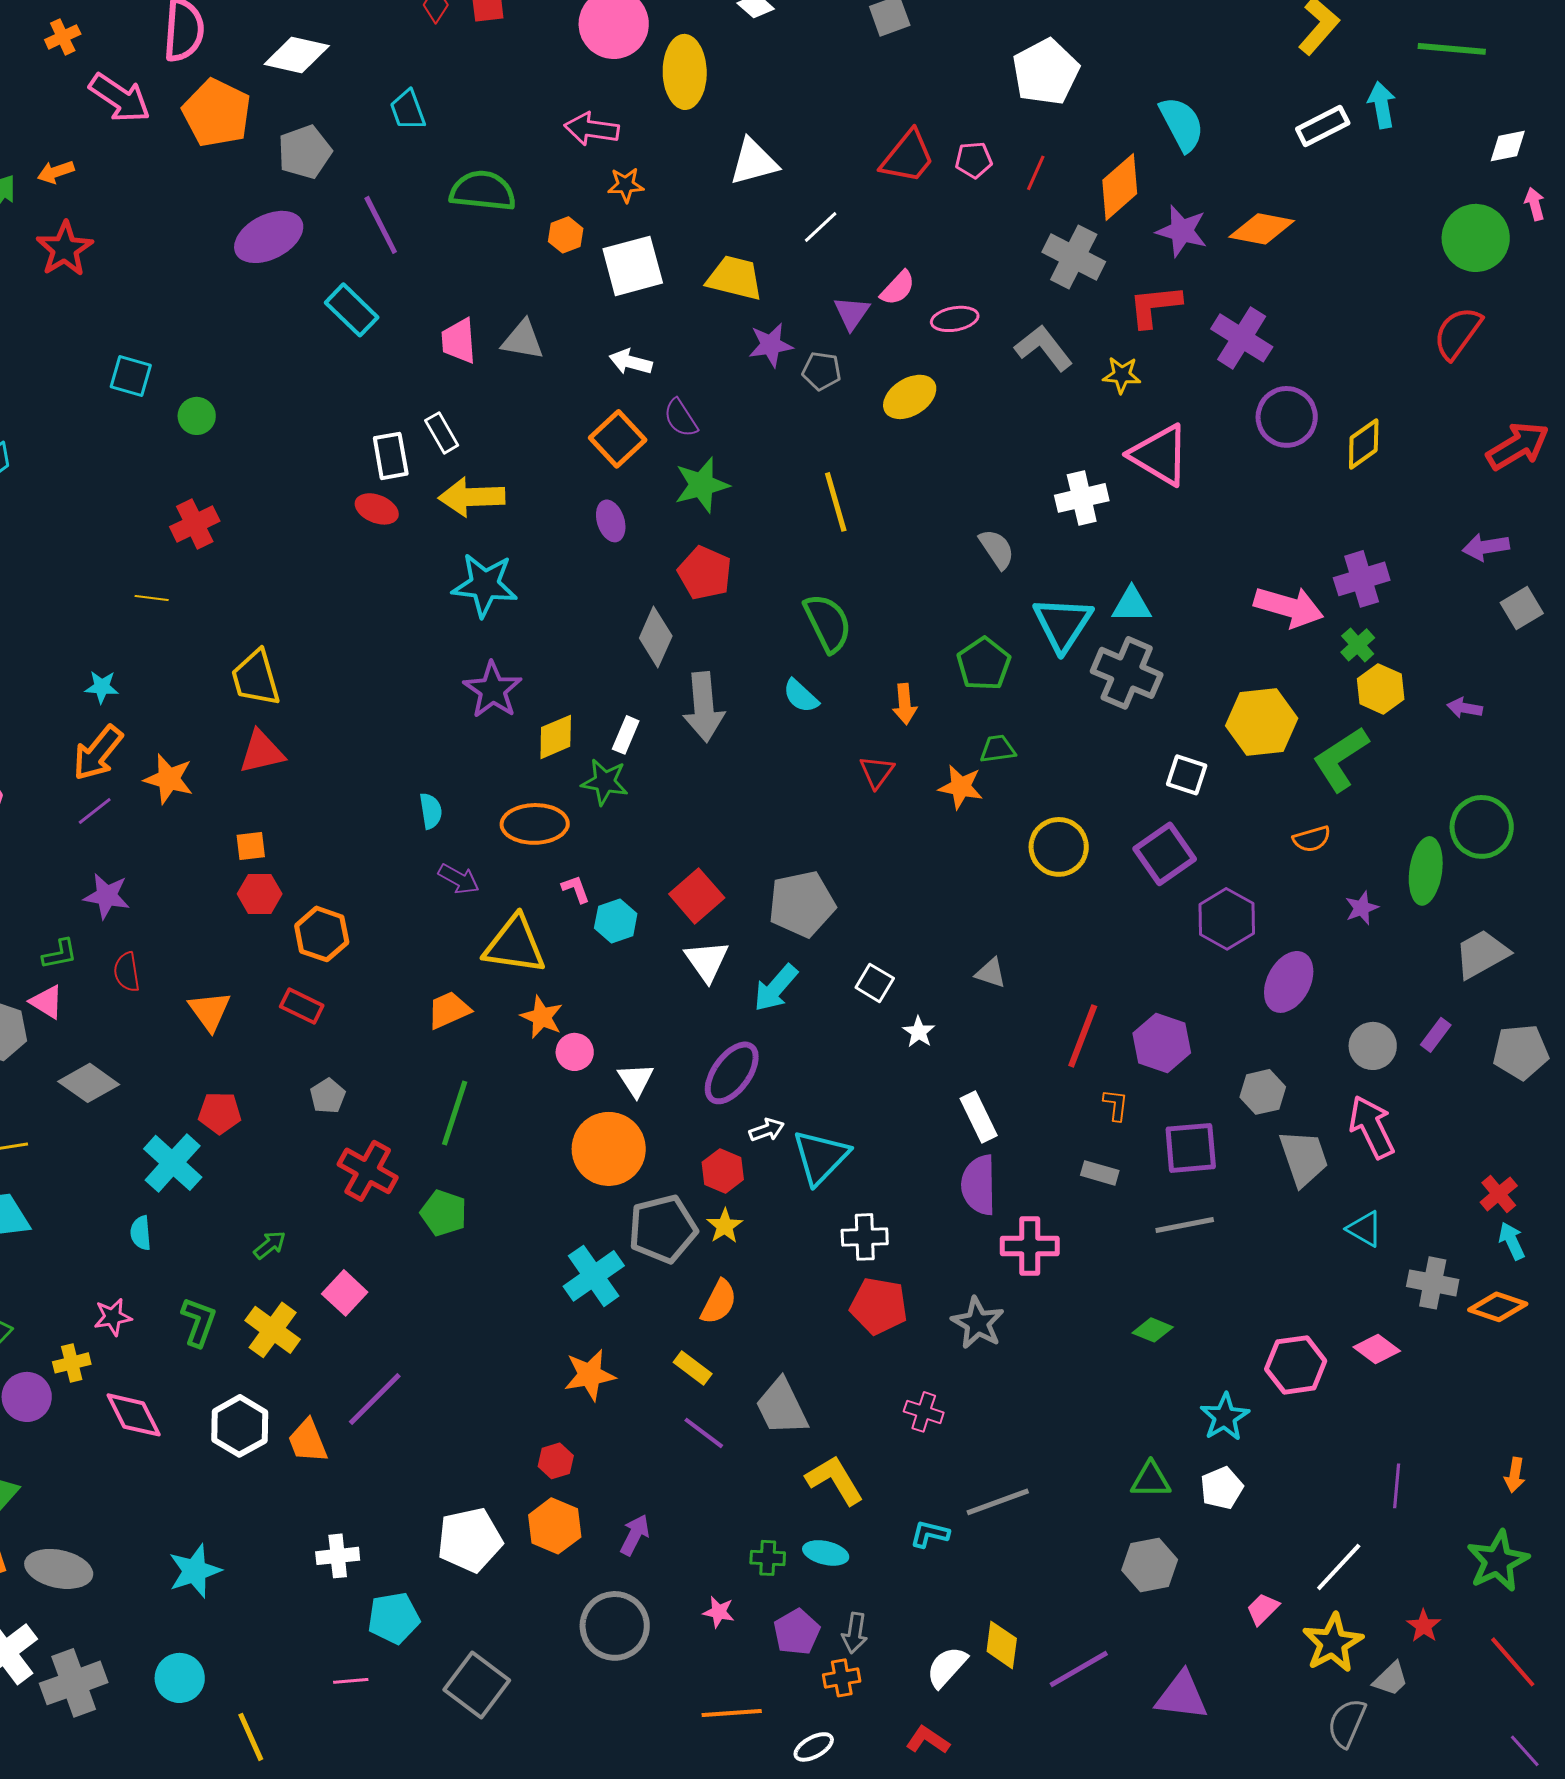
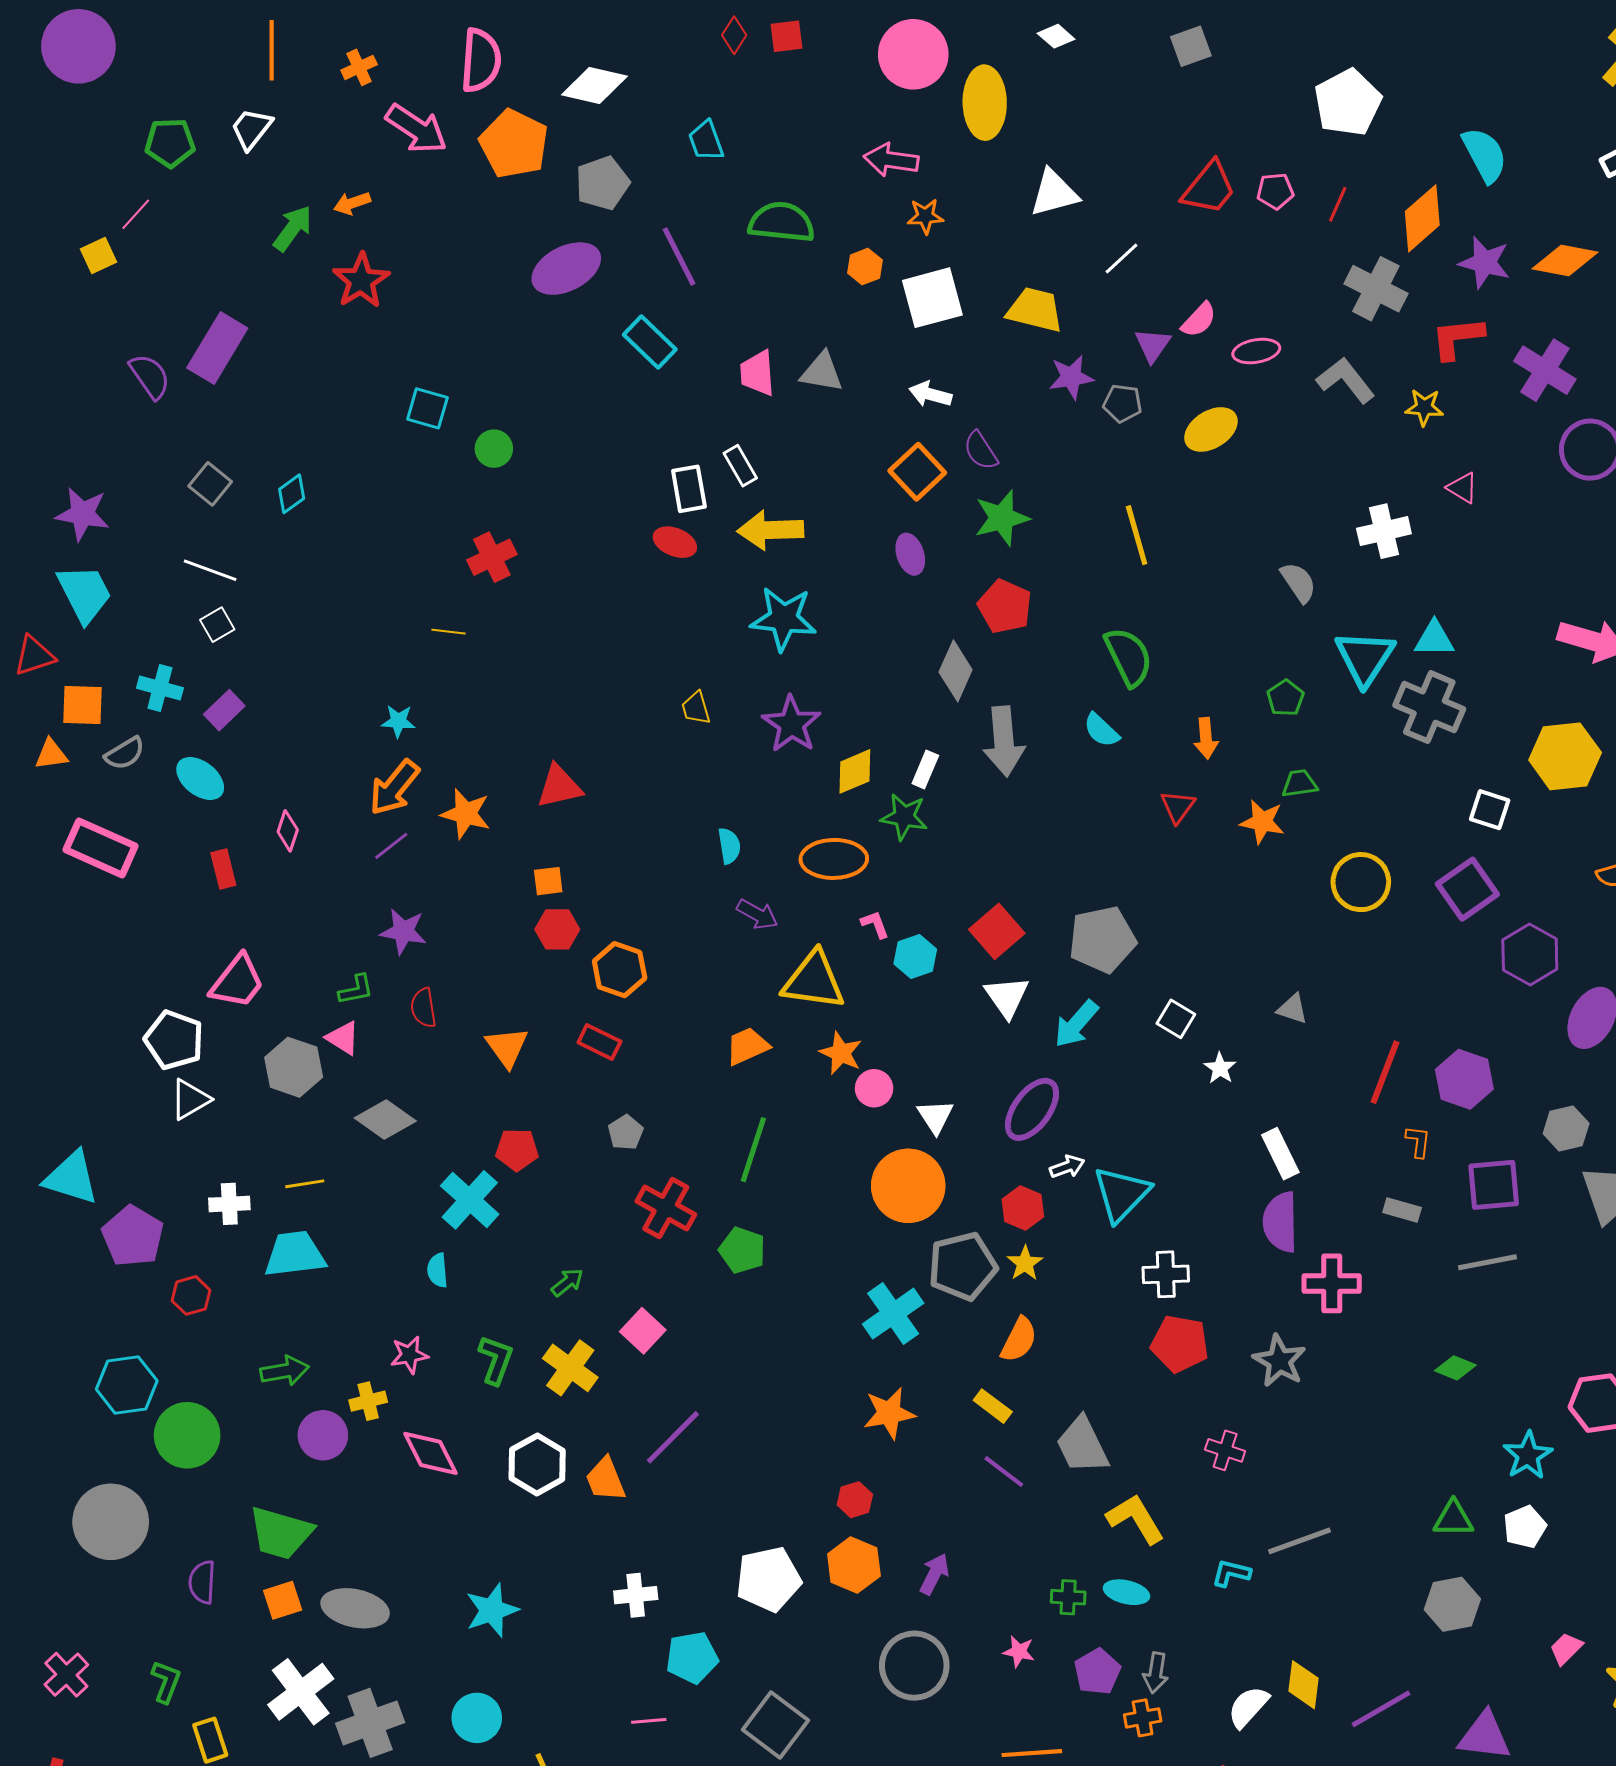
pink triangle: (1160, 455) -> (1462, 488), size x0.5
green pentagon: (984, 664) -> (1285, 698), size x0.7
yellow trapezoid: (256, 678) -> (696, 708), moved, size x0.6

